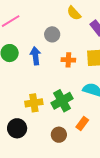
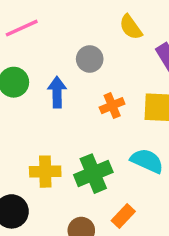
orange cross: (68, 60) -> (112, 106), turned -32

